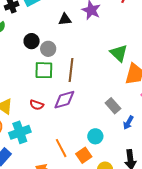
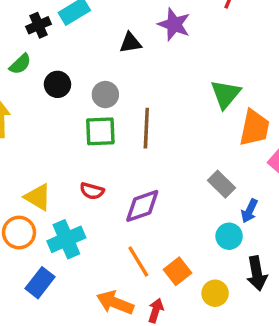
black circle: (32, 41) -> (57, 84), moved
green triangle: (119, 53) -> (226, 94), turned 30
purple diamond: (64, 100) -> (142, 206), moved
cyan circle: (95, 136) -> (229, 236), moved

